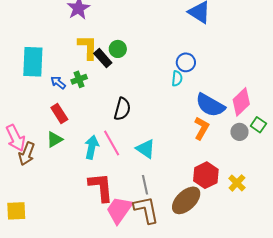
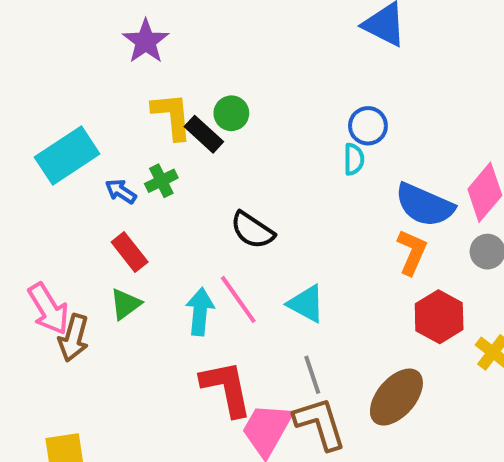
cyan rectangle: (33, 62) -> (67, 156), turned 60
black semicircle: (122, 109) -> (252, 230), turned 115
red hexagon: (206, 175) -> (439, 317), moved

